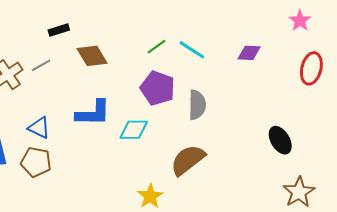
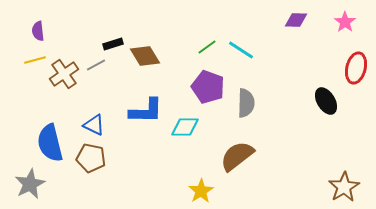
black rectangle: (59, 30) -> (113, 44), moved
purple diamond: (249, 53) -> (296, 20), moved
black ellipse: (280, 140) -> (326, 101), moved

